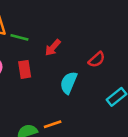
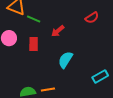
red semicircle: (97, 60) -> (92, 18), moved

